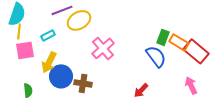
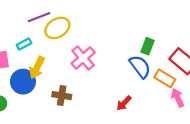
orange rectangle: (179, 42) -> (165, 78), moved
yellow arrow: (49, 62) -> (37, 68), moved
blue circle: (61, 76) -> (23, 82), moved

